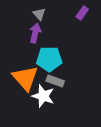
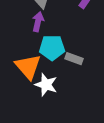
gray rectangle: (55, 81) -> (74, 59), moved

